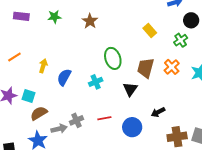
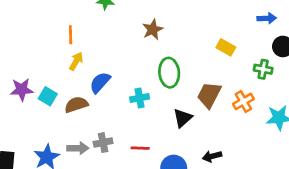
brown star: (90, 21) -> (153, 29), moved
yellow rectangle: (150, 31) -> (226, 47), turned -32
green cross: (181, 40) -> (263, 69), turned 32
orange line: (14, 57) -> (71, 35), moved, turned -72
brown semicircle: (39, 113) -> (76, 105), moved

